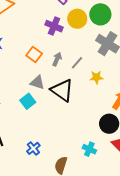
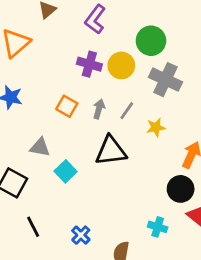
yellow circle: (77, 19) -> (121, 65), moved
gray triangle: (37, 83) -> (40, 147), moved
black triangle: (62, 90) -> (111, 151), turned -35

